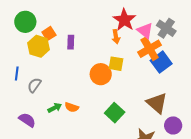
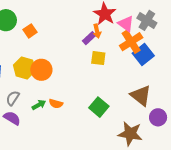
purple rectangle: (71, 42) -> (89, 38), moved, turned 48
yellow hexagon: (39, 46) -> (24, 68), moved
orange circle: (101, 74) -> (41, 70), moved
gray semicircle: (34, 85) -> (13, 98), moved

